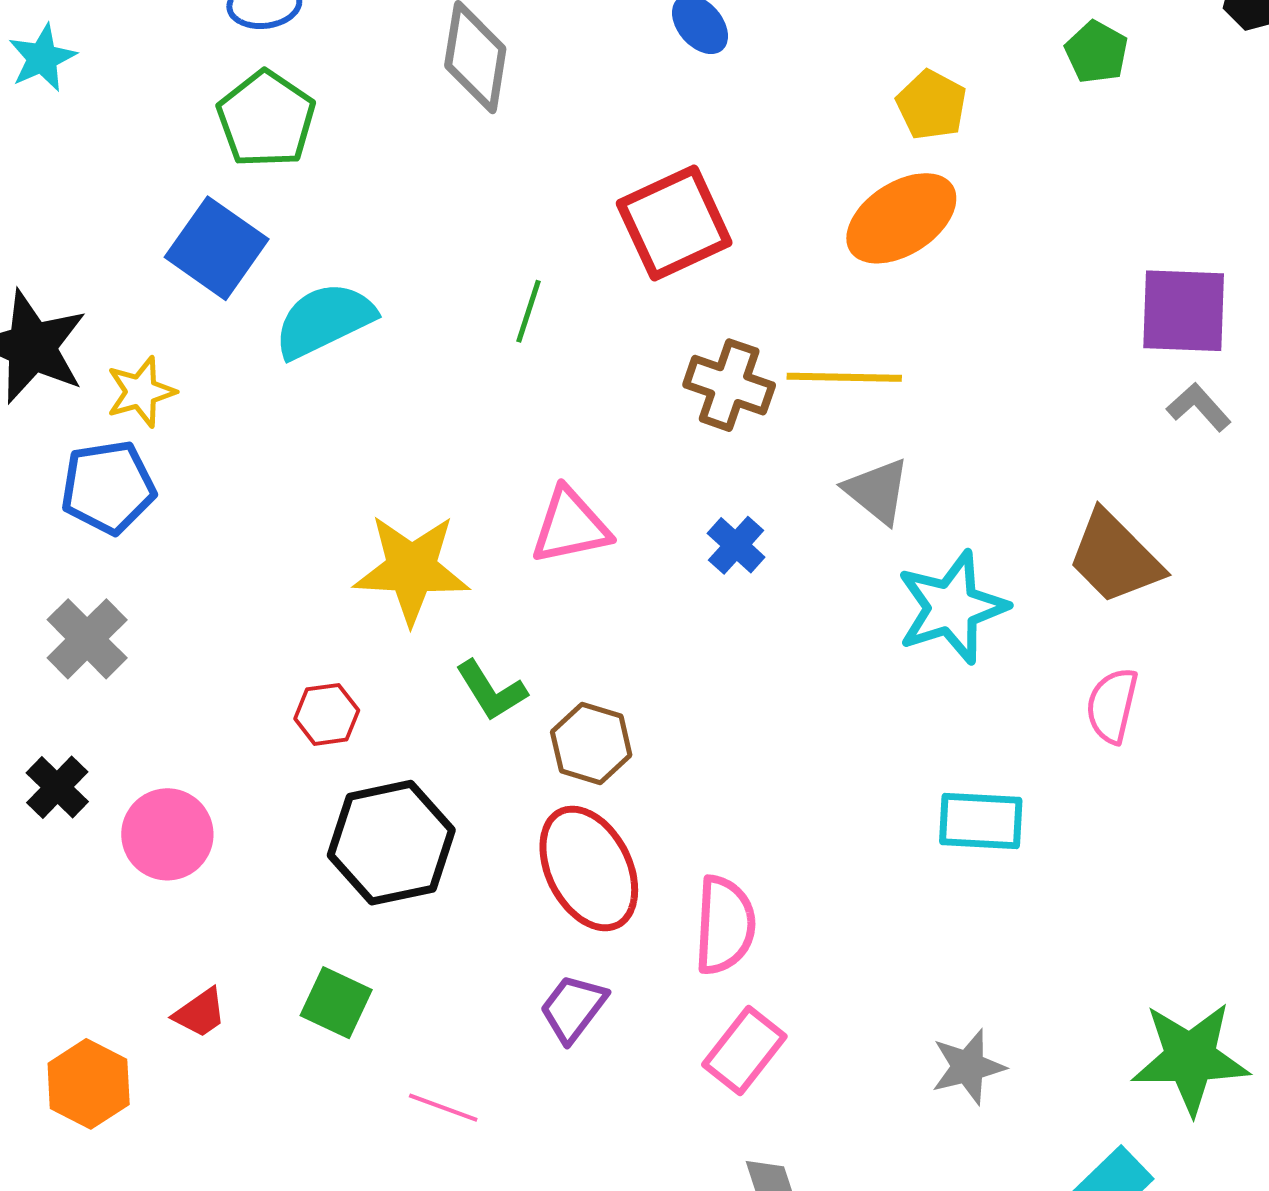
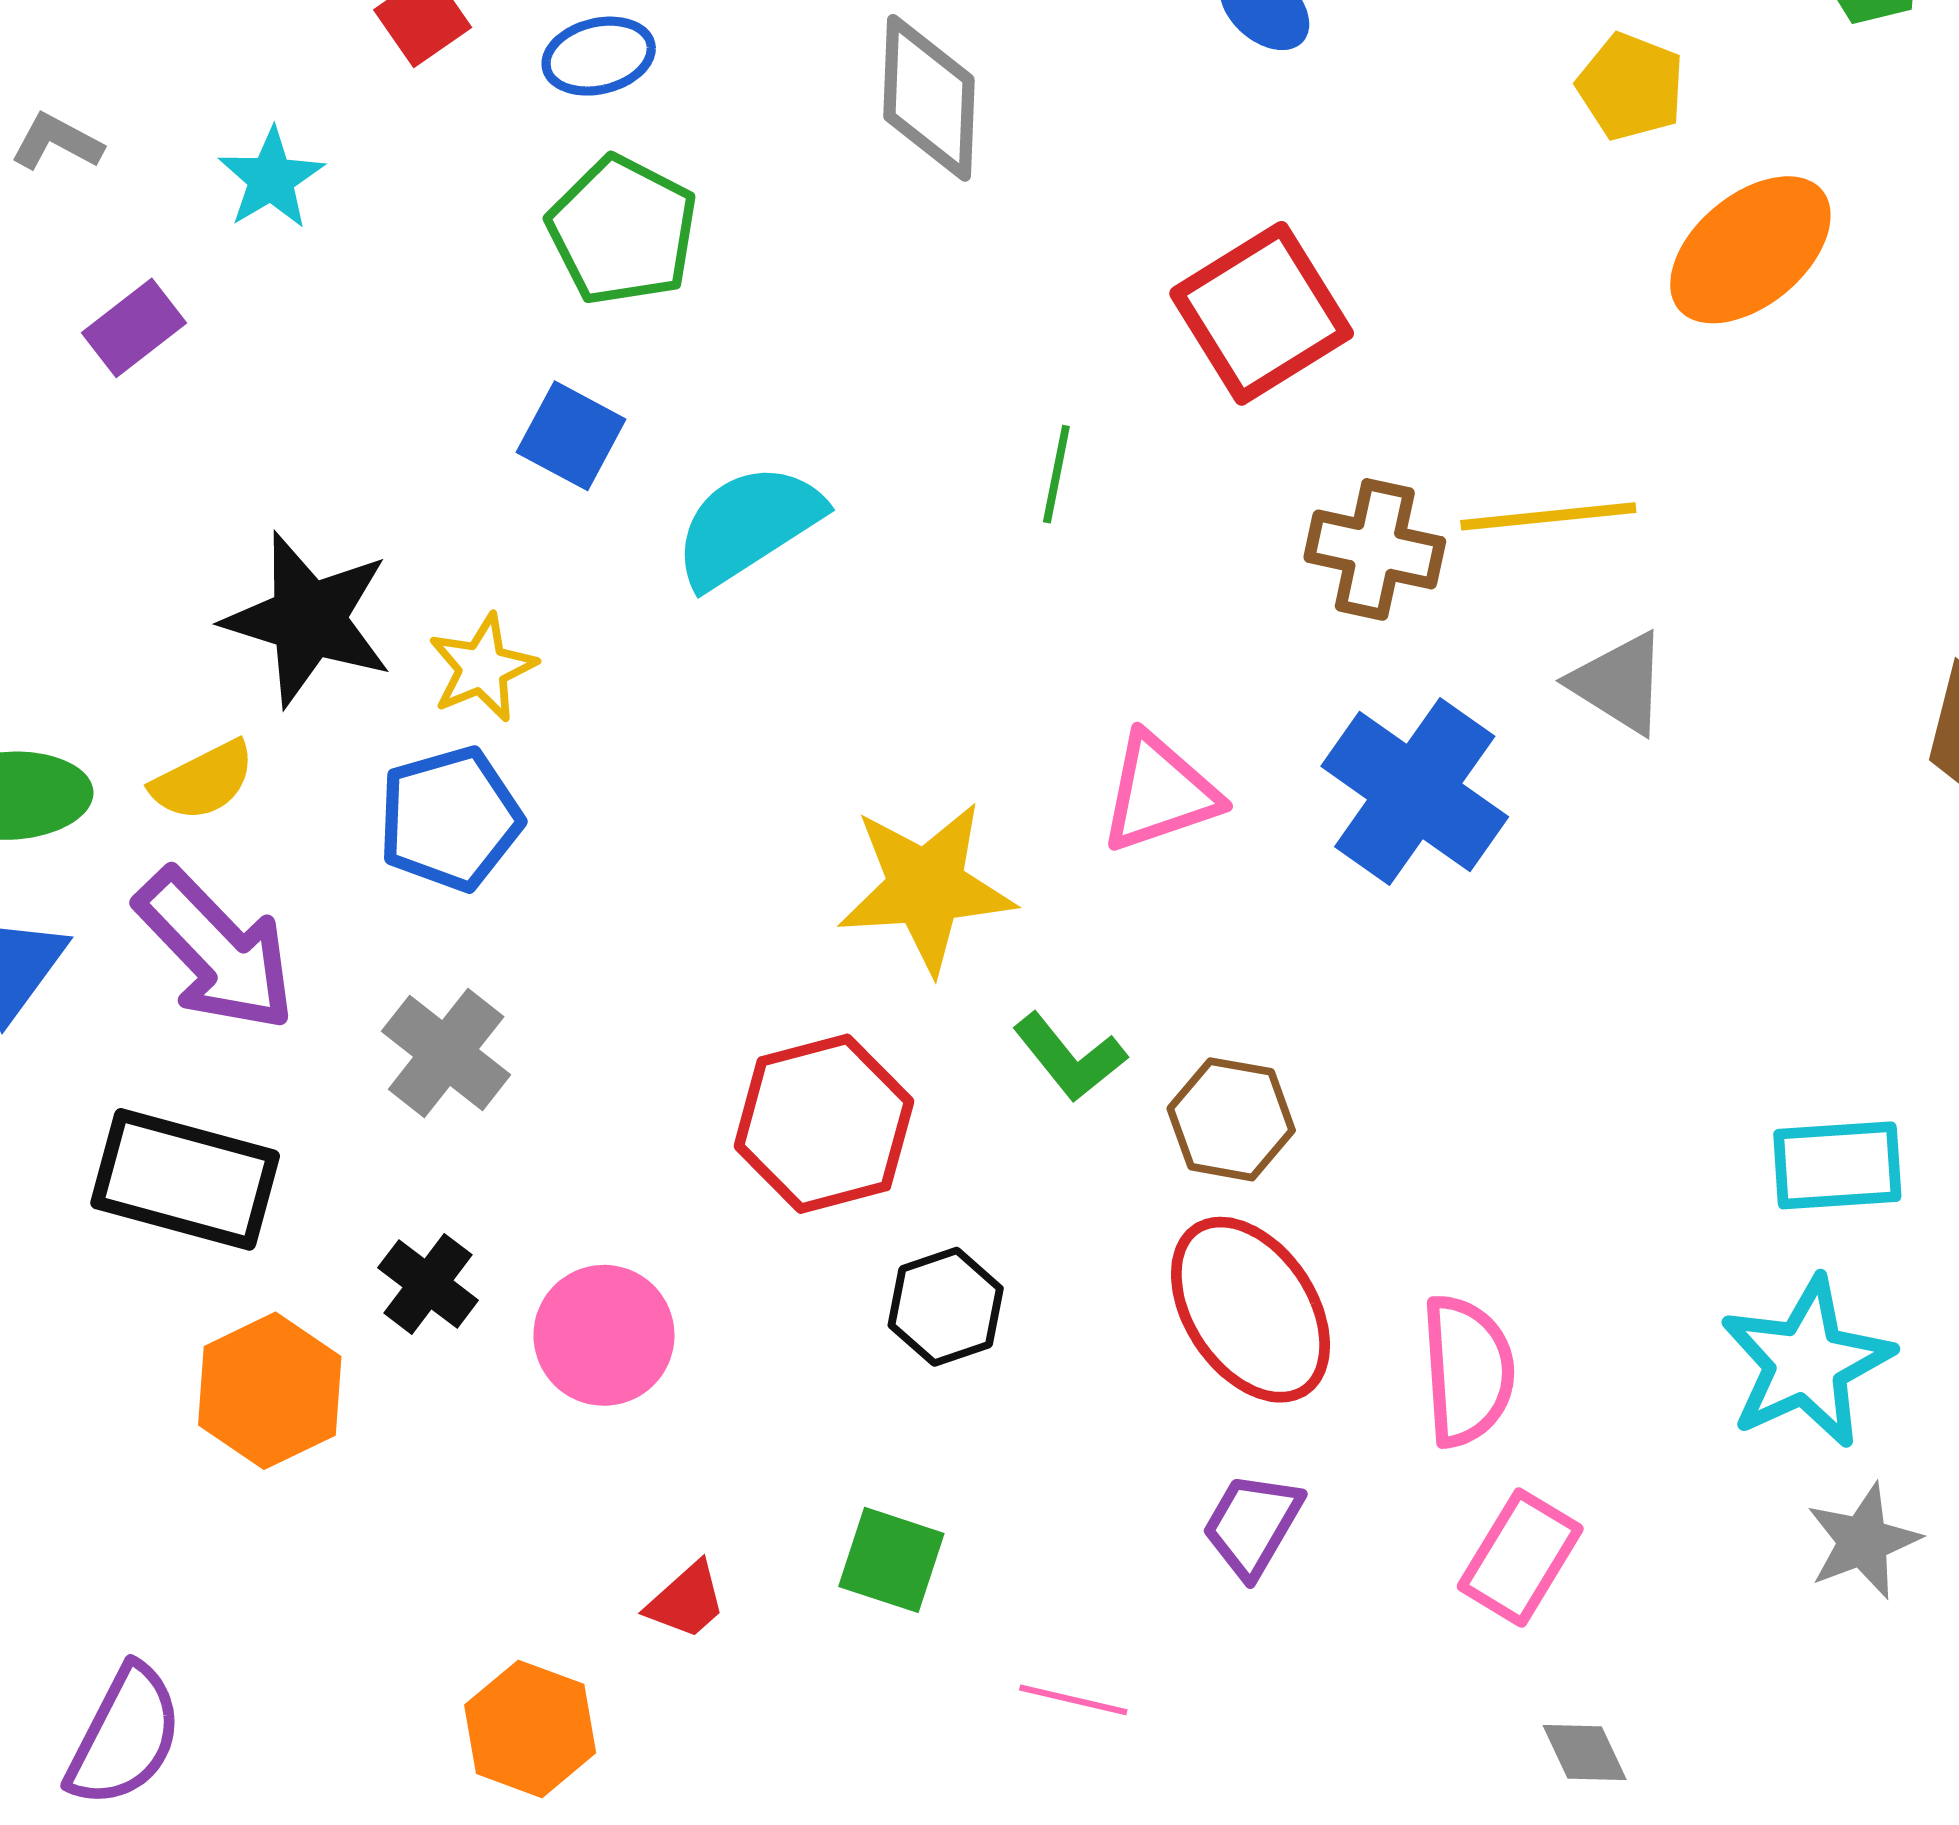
orange ellipse: (901, 218) -> (1750, 250), moved
blue square: (217, 248) -> (571, 436), size x0.7
blue cross: (736, 545) -> (1415, 792), size x2.0
cyan star: (952, 607) -> (1807, 1362), moved
red hexagon: (327, 714) -> (824, 1124), size x1.8
black hexagon: (391, 843) -> (946, 1307), size x0.6

